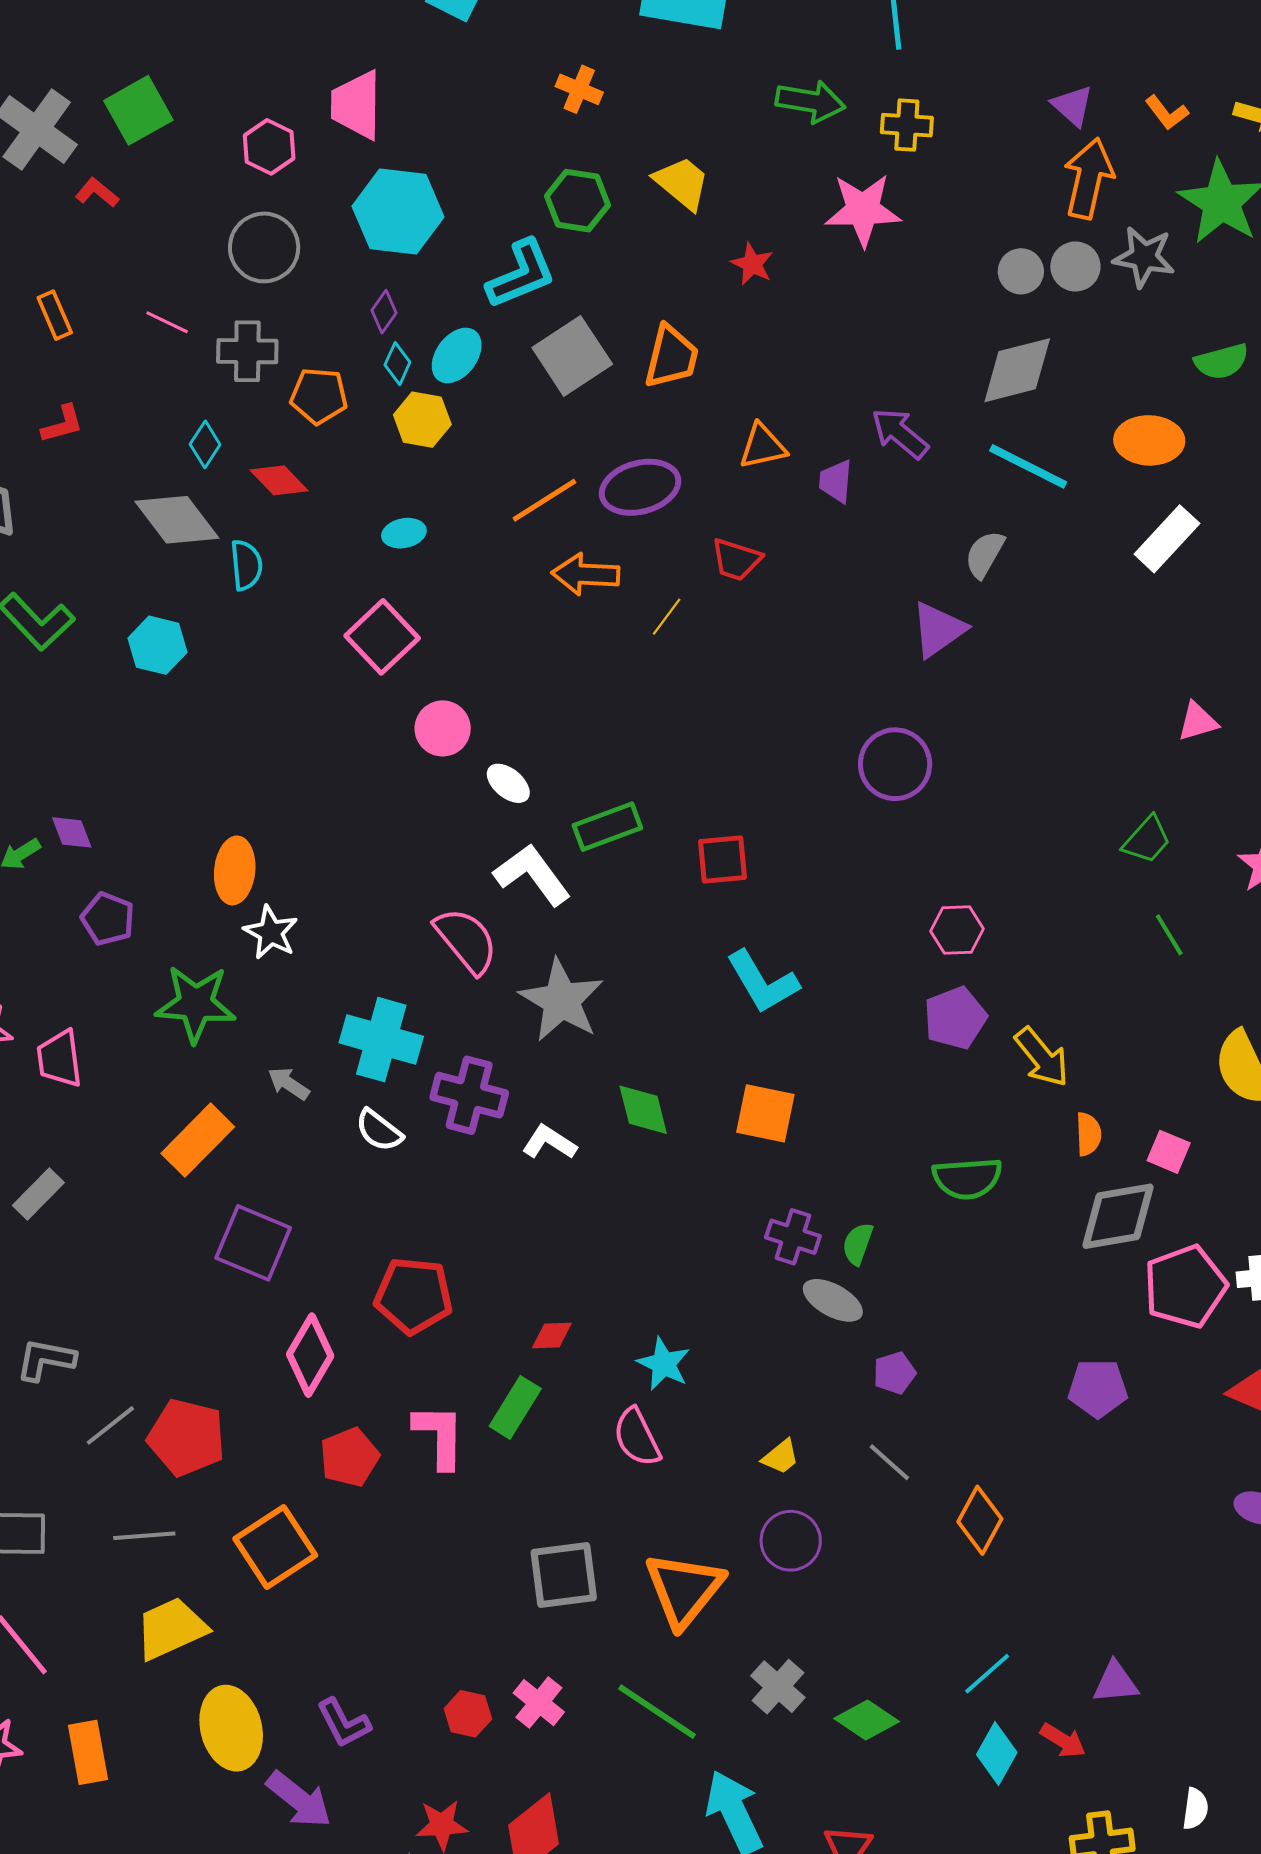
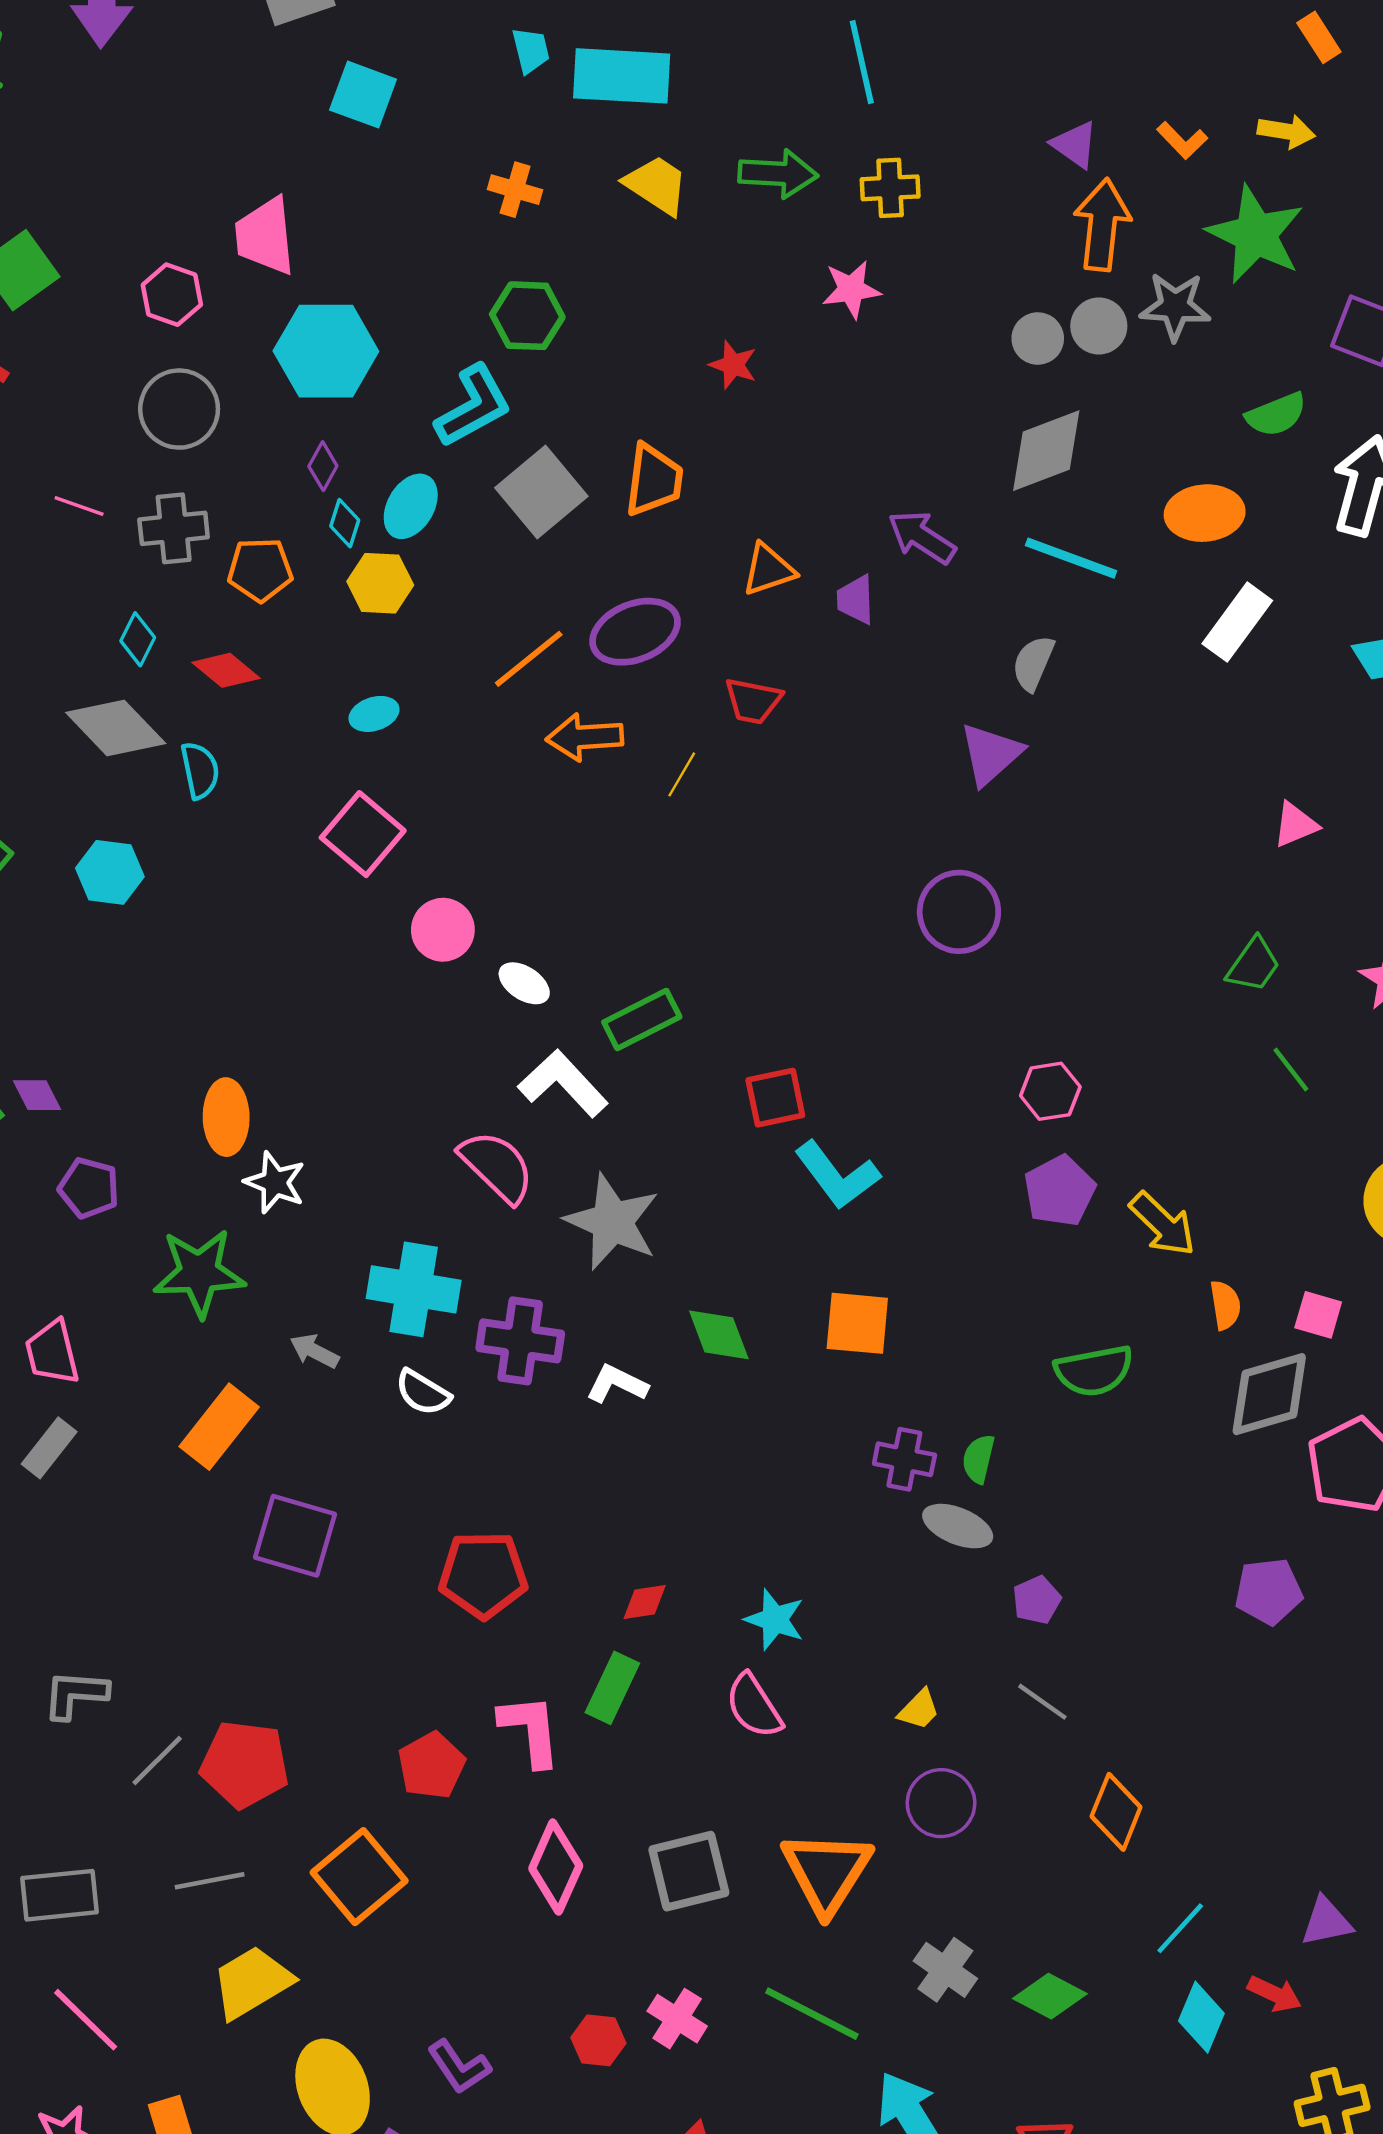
yellow trapezoid: (682, 183) -> (657, 185), moved
pink star: (863, 210) -> (851, 289), size x0.7
red square: (723, 859) -> (775, 1098), moved
gray rectangle: (38, 1194) -> (49, 1448), moved
pink diamond: (310, 1355) -> (556, 1867), moved
orange diamond: (980, 1520) -> (1116, 1812), moved

